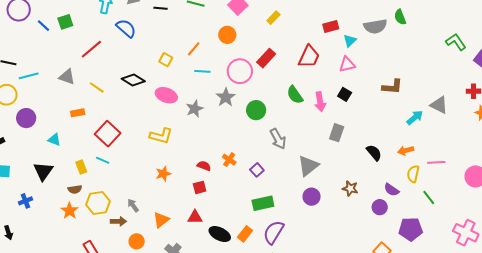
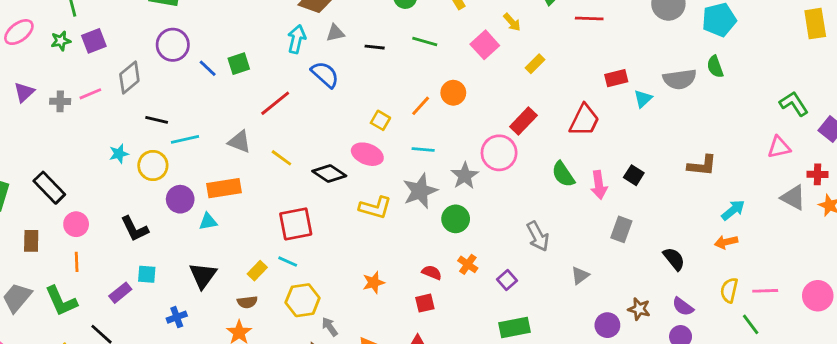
orange circle: (227, 35) -> (453, 93), moved
pink triangle: (347, 65) -> (779, 147), moved
cyan line: (202, 71) -> (423, 150), moved
pink circle: (240, 71) -> (499, 153), moved
black diamond: (133, 80) -> (329, 173), moved
pink ellipse: (166, 95) -> (367, 154), moved
gray triangle: (439, 105) -> (793, 197), moved
gray star: (195, 109) -> (420, 191), size x1.4
green circle: (256, 110) -> (456, 219), moved
orange rectangle: (78, 113) -> (224, 188), moved, size x1.6
red square: (108, 134) -> (296, 224), turned 35
yellow L-shape: (161, 136) -> (375, 208), moved
cyan triangle: (54, 140) -> (208, 221), moved, turned -32
orange arrow: (406, 150) -> (726, 242), moved
pink line: (436, 162) -> (765, 291), moved
gray triangle: (308, 166) -> (580, 275), size x0.6
yellow rectangle: (81, 167) -> (257, 271), turned 64
purple semicircle: (391, 190) -> (683, 307), moved
purple circle: (312, 197) -> (607, 325), moved
yellow hexagon: (98, 203) -> (303, 300), moved

